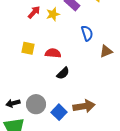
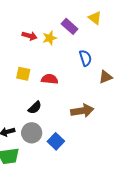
red arrow: (34, 12) -> (30, 36), turned 64
black semicircle: (63, 73) -> (35, 108), moved
brown arrow: (84, 106) -> (82, 111), moved

